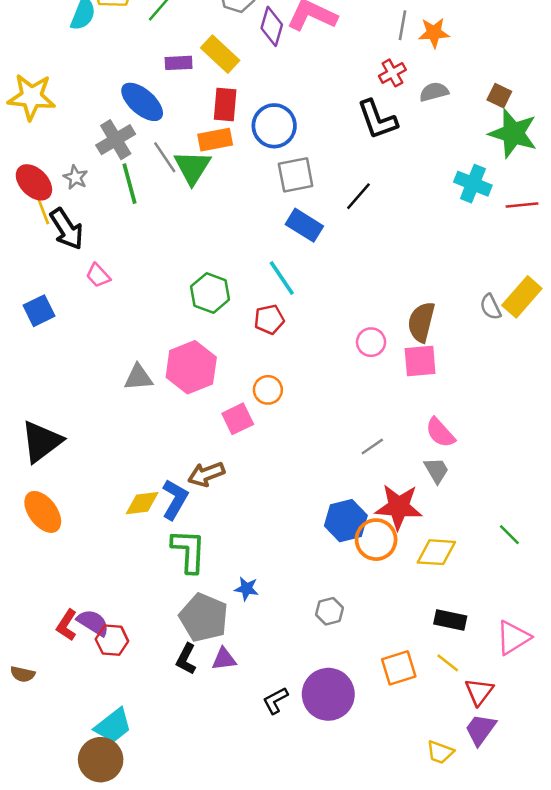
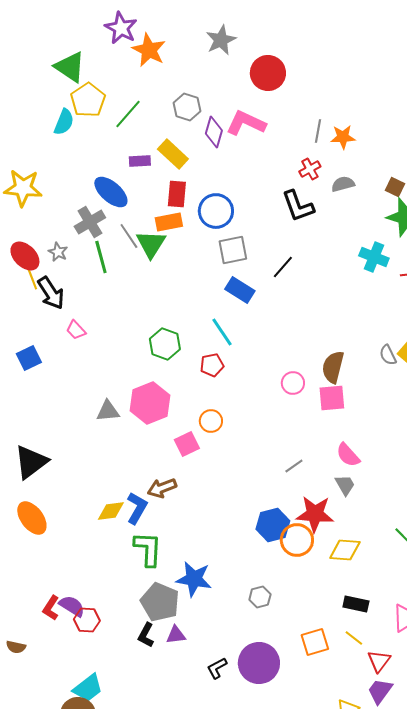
blue star: (247, 589) -> (194, 579), size x1.8

